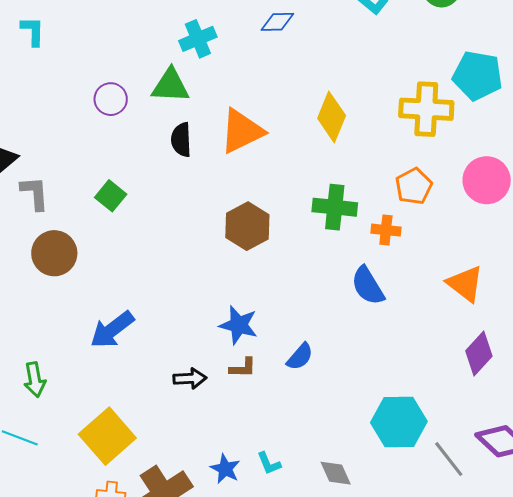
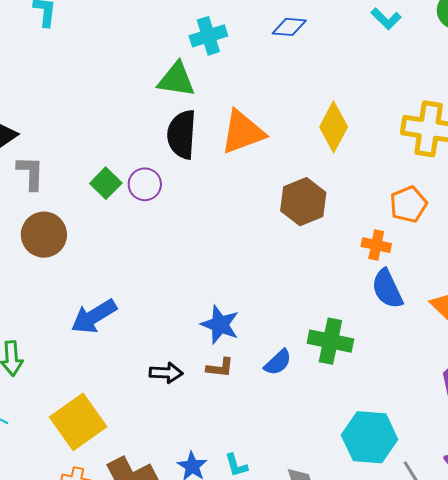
purple circle: (111, 99) -> (145, 184), moved
black semicircle: (181, 140) -> (182, 134), size x1.4
green cross: (335, 207) -> (330, 341), moved
brown hexagon: (247, 226) -> (303, 202), moved
blue semicircle: (368, 286) -> (387, 289), moved

